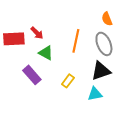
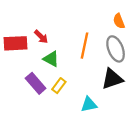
yellow rectangle: (68, 81) -> (59, 86), moved
cyan triangle: (95, 94) -> (89, 104), moved

